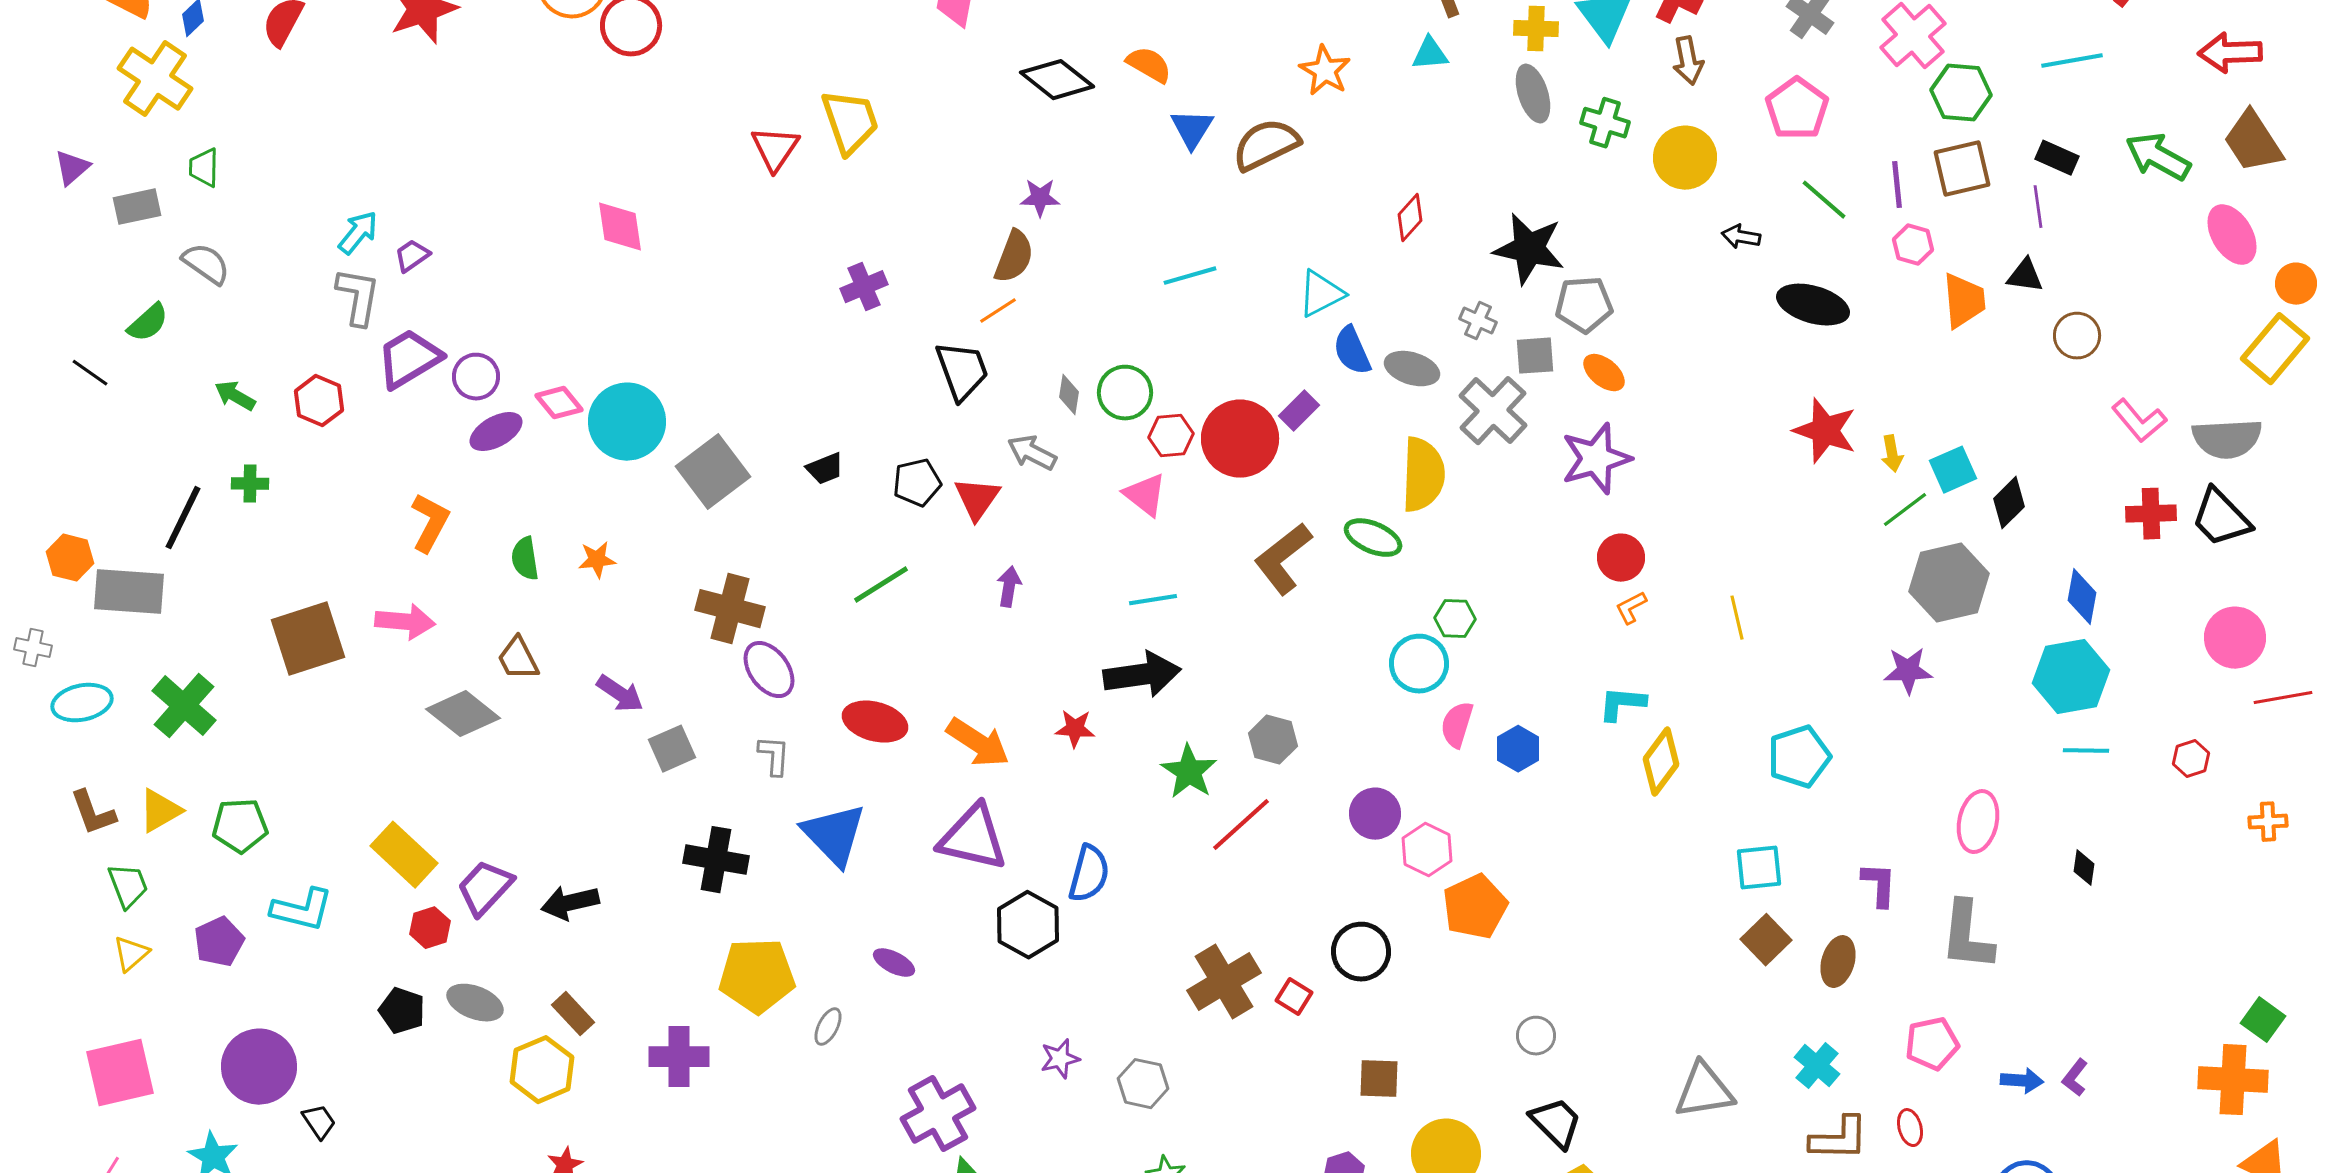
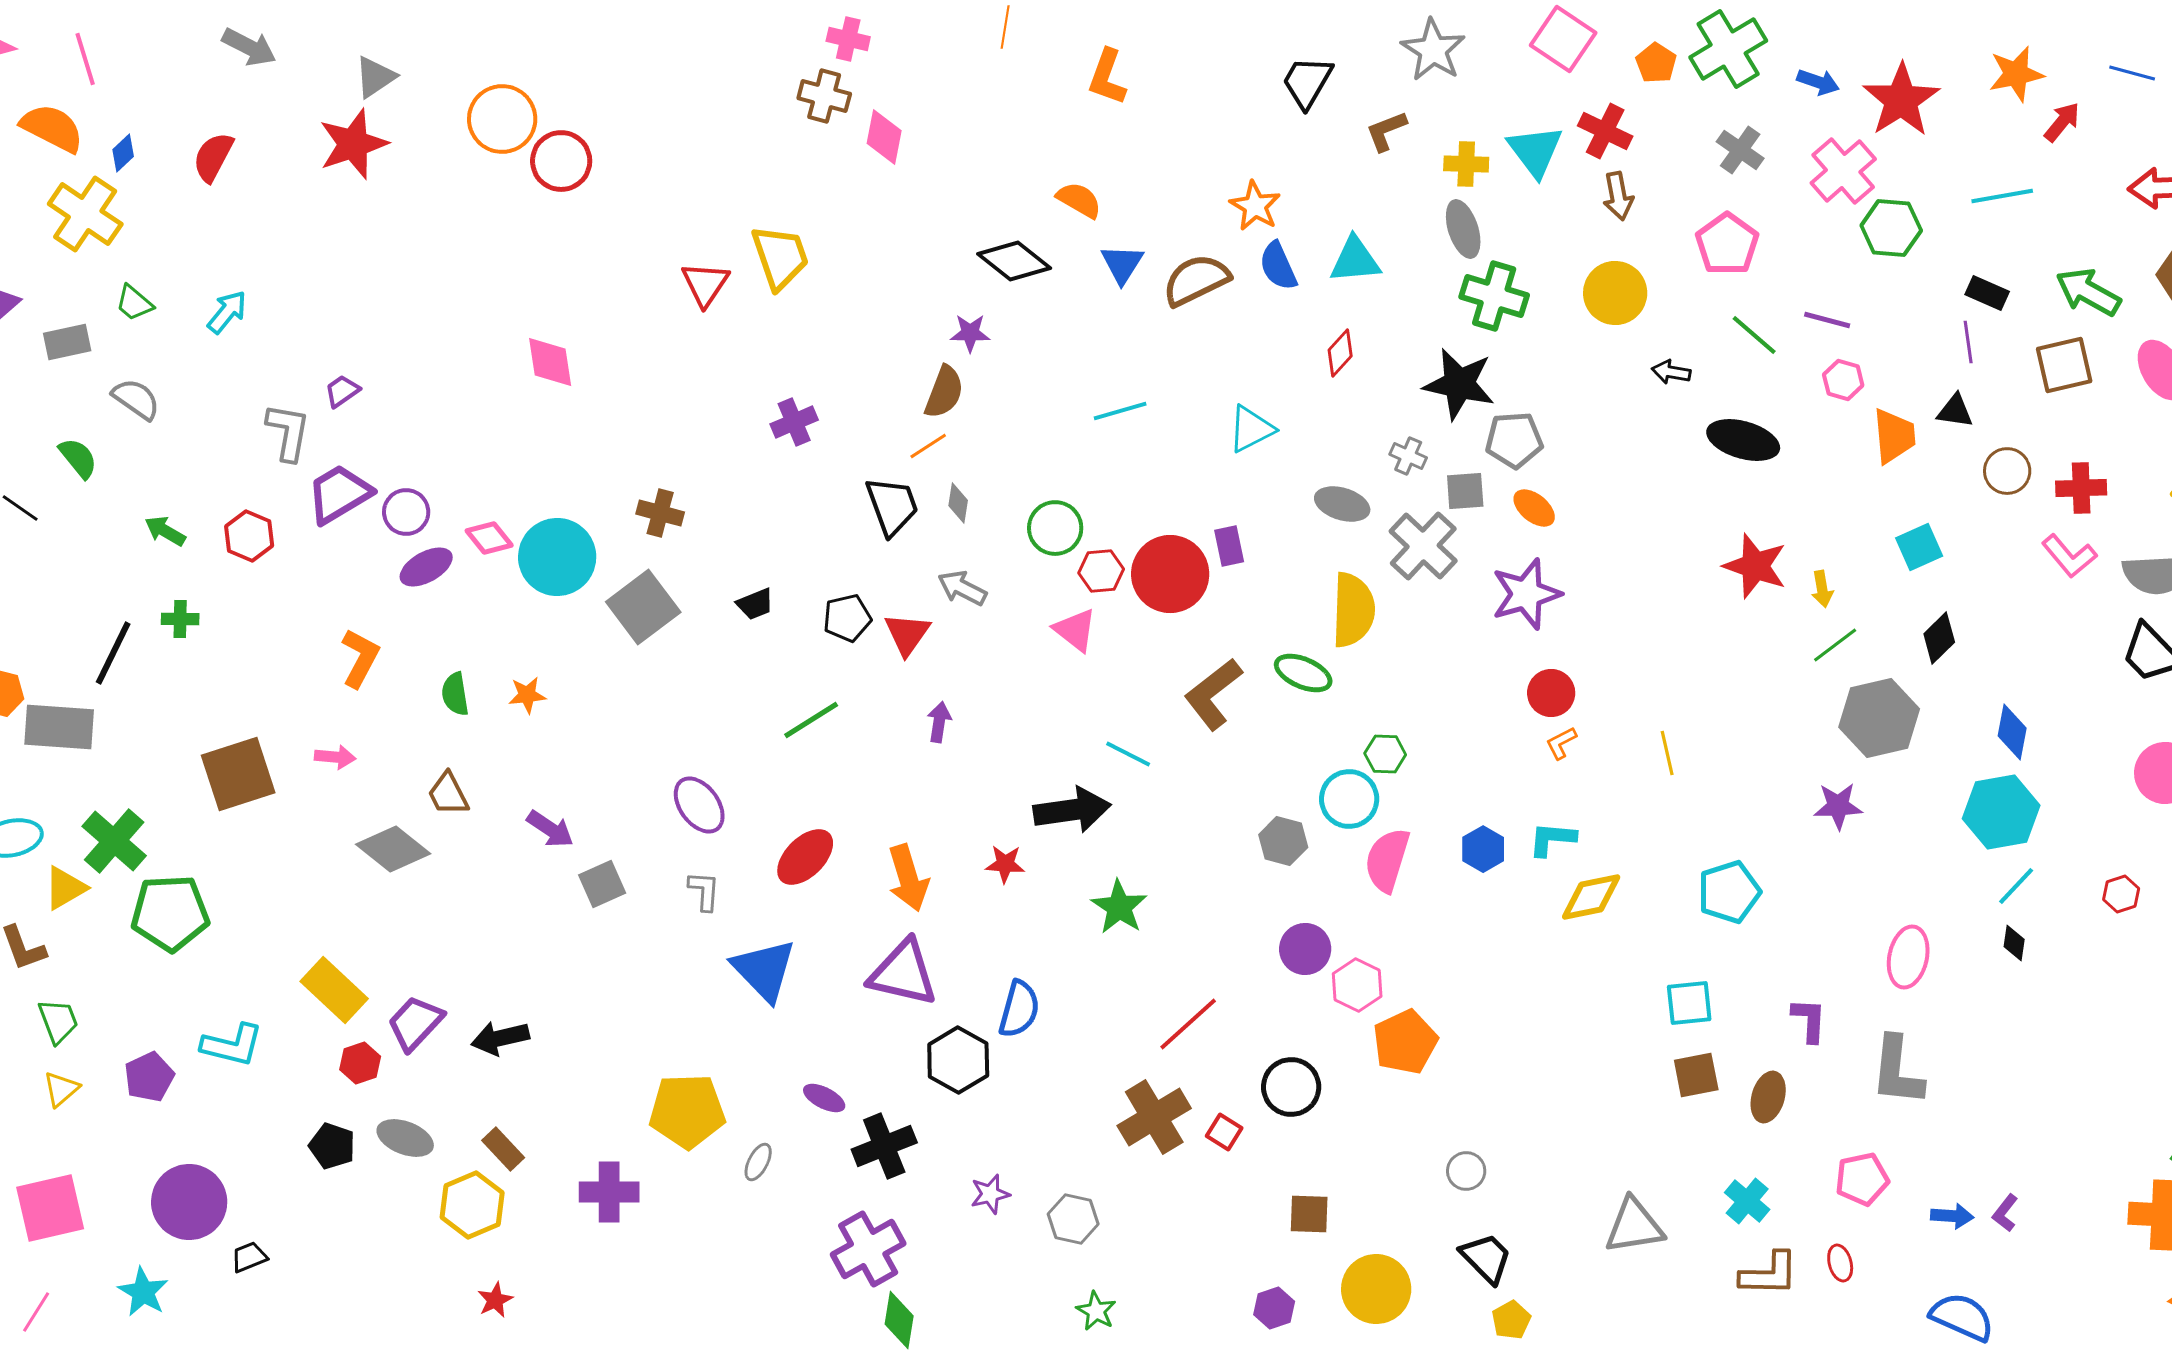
cyan triangle: (1430, 54) -> (1355, 260), moved, size x1.4
black diamond: (1057, 80) -> (1014, 261), moved
green cross: (1605, 123) -> (1494, 296), moved, size x1.4
green trapezoid: (204, 168) -> (134, 303), turned -51
brown square: (1962, 169) -> (2064, 365), moved
purple line: (1897, 185) -> (1827, 320), turned -69
cyan arrow: (358, 233) -> (227, 312), moved
green semicircle: (148, 323) -> (78, 458), turned -87
blue semicircle: (1352, 351) -> (1278, 266), moved
gray diamond: (1069, 395) -> (958, 503), moved
purple rectangle: (1299, 411) -> (1229, 546), turned -57
cyan square: (1953, 470) -> (1919, 547), moved
red cross: (2151, 514) -> (2081, 488), moved
cyan line: (1153, 600) -> (1128, 754), moved, turned 36
brown cross: (730, 609) -> (660, 513), moved, size x0.7
pink arrow: (405, 622) -> (335, 757), size x0.7
red ellipse: (875, 722) -> (805, 857), turned -60
pink semicircle: (1457, 725) -> (1387, 860), size x1.4
gray hexagon: (1273, 740) -> (1283, 841), moved
orange arrow: (978, 743) -> (908, 878), turned 40
blue hexagon: (1518, 749) -> (1483, 849), moved
cyan line: (2086, 751) -> (2016, 886), turned -48
yellow diamond: (1661, 762) -> (1591, 897), turned 42
yellow triangle: (160, 811) -> (65, 888), moved
red line: (1241, 825) -> (1188, 1024), moved
green pentagon: (240, 826) -> (170, 913), moved, size x1.4
black cross: (716, 860) -> (884, 1146), moved, turned -32
black diamond: (2084, 868) -> (2014, 943), moved
brown square: (1766, 940) -> (1696, 1075), turned 33
black trapezoid: (319, 1122) -> (249, 1257), turned -78

